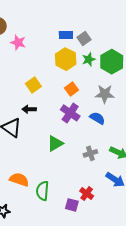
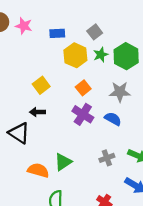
blue rectangle: (66, 35) -> (57, 33), moved
pink star: (18, 42) -> (24, 26), moved
green triangle: (55, 143) -> (63, 162), moved
orange semicircle: (19, 180) -> (38, 170), moved

